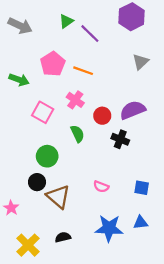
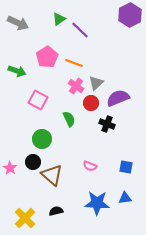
purple hexagon: (132, 17) -> (130, 15), moved
gray triangle: (140, 62) -> (96, 83), moved
pink cross: (75, 100) -> (76, 86), moved
pink star: (11, 208) -> (10, 168), moved

